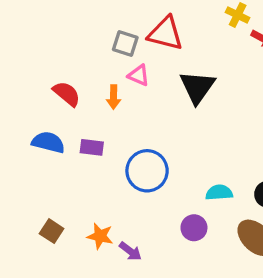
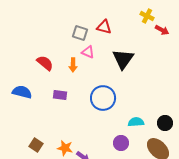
red triangle: (165, 33) -> (104, 27), size x0.7
blue semicircle: (48, 142) -> (22, 92), moved
blue circle: (147, 171) -> (103, 98), moved

